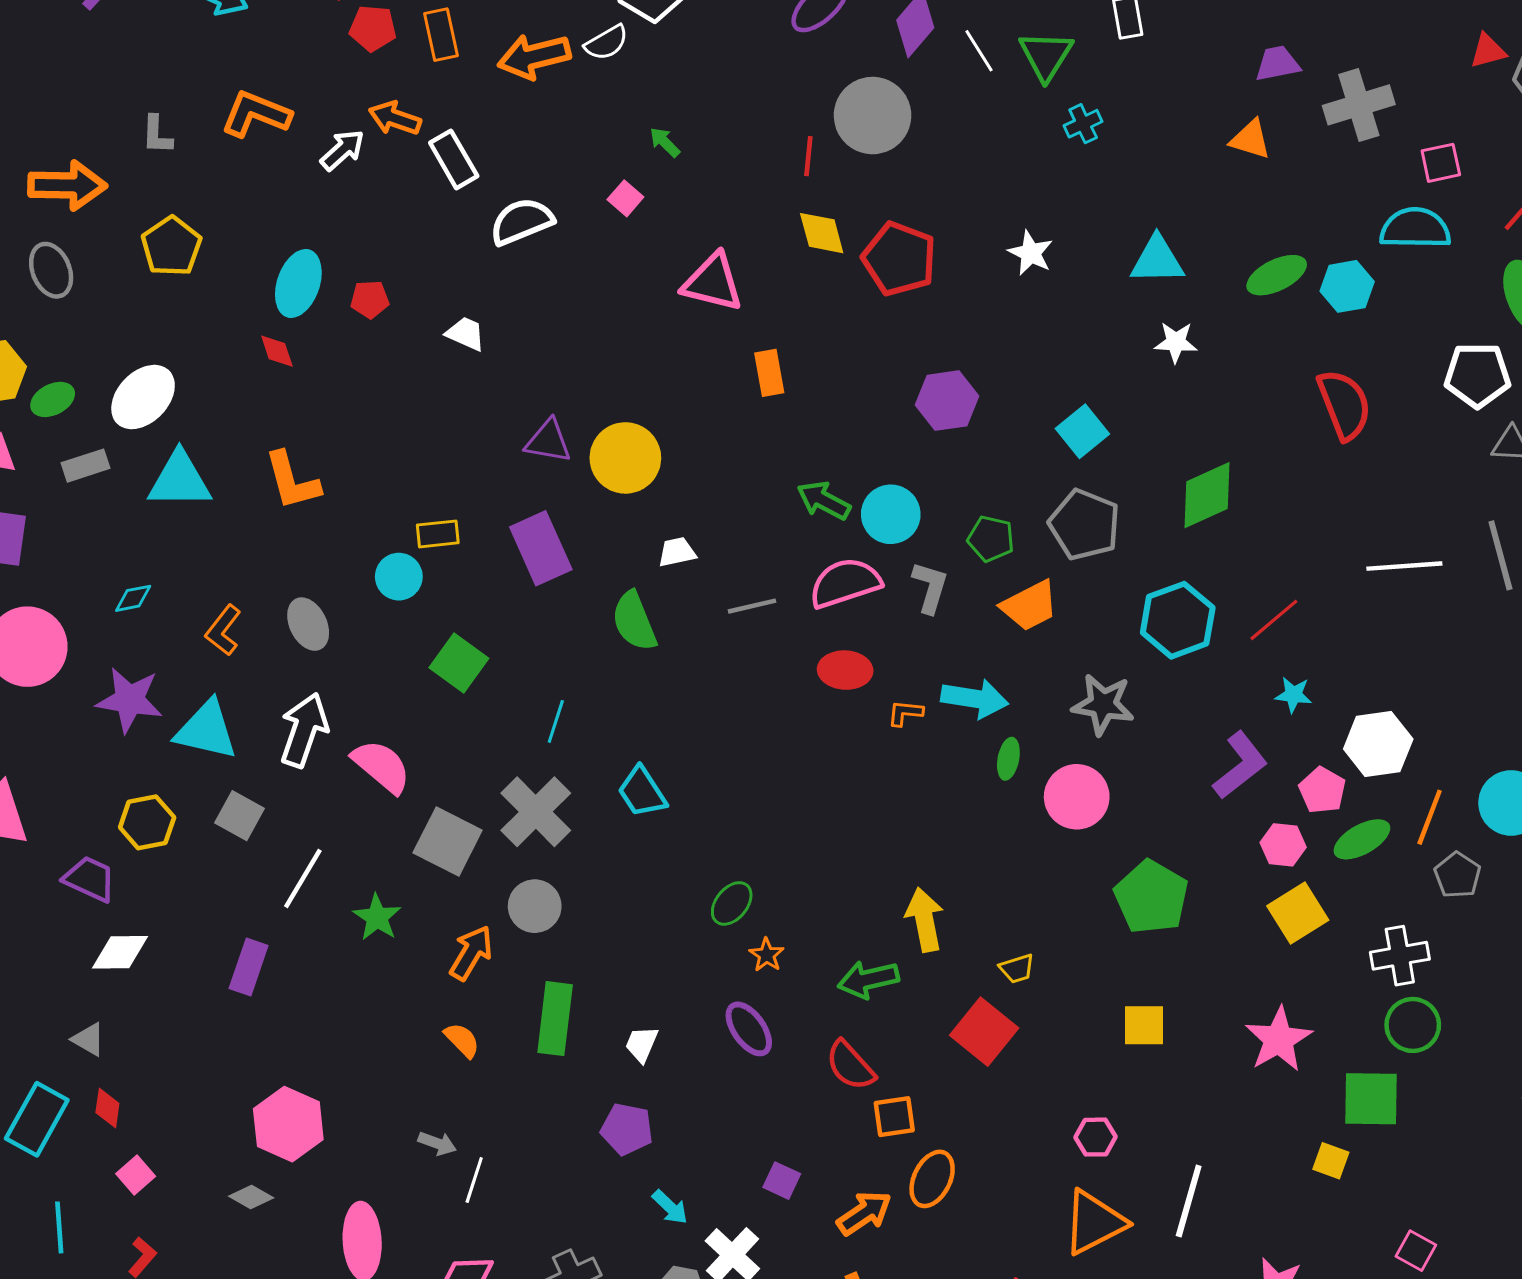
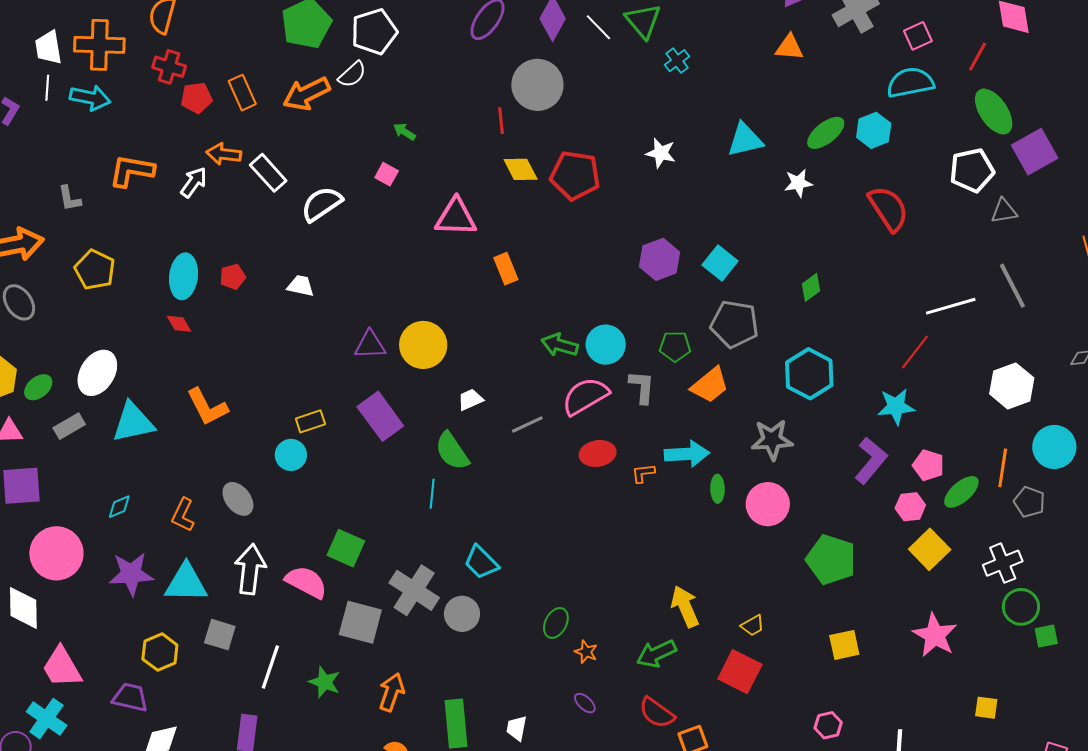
white star: (1176, 342) -> (798, 183), moved
purple hexagon: (947, 401) -> (660, 259), moved
green diamond: (1207, 495) -> (811, 287), size x0.6
red line: (1274, 620) -> (915, 352), moved
green square: (459, 663) -> (346, 548), moved
cyan star: (1293, 695) -> (896, 406), size x1.5
cyan line: (556, 721) -> (432, 494), moved
white hexagon: (1378, 744) -> (1012, 386), moved
gray circle: (535, 906) -> (462, 614), moved
purple ellipse: (749, 1029) -> (585, 703), size x0.6
green square: (1371, 1099) -> (1046, 636), moved, size x0.6

